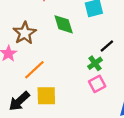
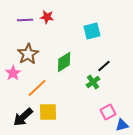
green diamond: (64, 24) -> (64, 62), moved, turned 75
pink square: (97, 84) -> (108, 112), moved

